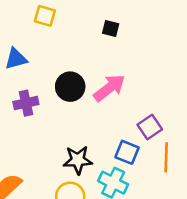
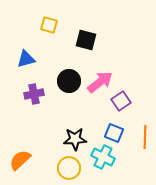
black square: (111, 29) -> (86, 40), moved, size x1.5
purple square: (150, 127) -> (121, 101), moved

